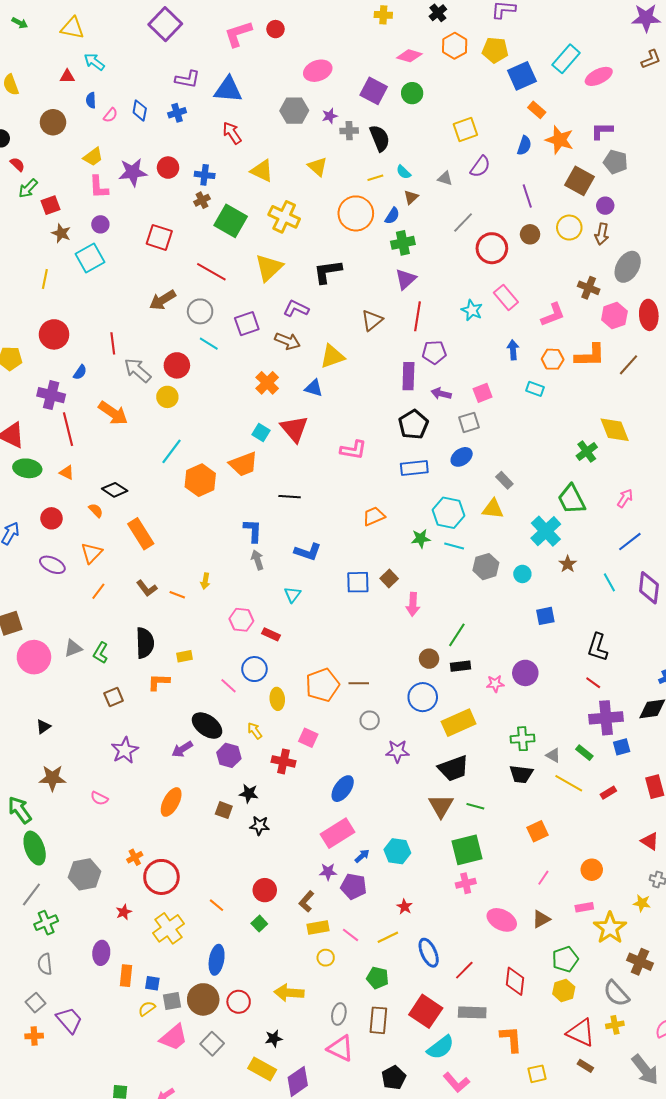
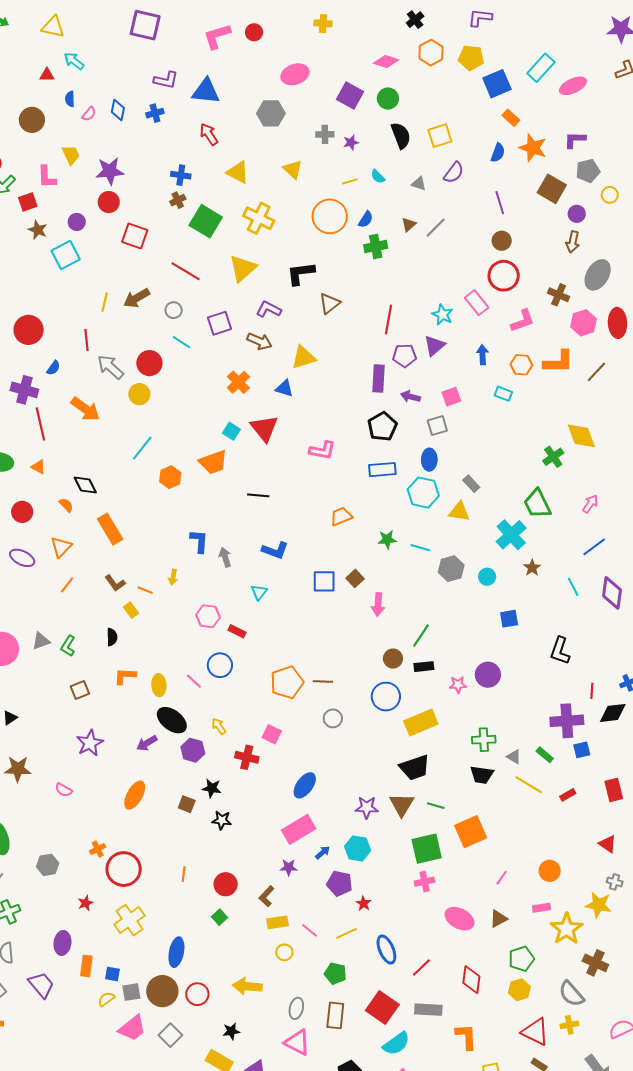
yellow cross: (383, 15) -> (323, 23), moved
purple square: (165, 24) -> (145, 25), turned -32
purple star: (330, 116) -> (351, 142), moved
black semicircle: (380, 138) -> (401, 136), moved
yellow trapezoid: (93, 157) -> (71, 155), turned -80
gray pentagon: (616, 162) -> (588, 171), turned -30
red circle: (168, 168) -> (109, 202), moved
pink L-shape: (99, 187) -> (47, 177), moved
brown triangle: (411, 197) -> (409, 225), moved
yellow circle: (569, 228) -> (610, 195), moved, size x0.7
red circle: (492, 248) -> (504, 276), moved
yellow line: (45, 279) -> (105, 302), moved
purple triangle: (406, 279) -> (434, 346), moved
gray circle: (200, 311) -> (174, 310), size x0.7
brown triangle: (372, 320) -> (330, 303), moved
blue ellipse: (462, 457) -> (429, 460), turned -55
orange hexagon: (200, 480) -> (170, 477), size x0.7
black diamond: (115, 490) -> (85, 485), turned 30
cyan hexagon: (448, 513) -> (423, 493), moved
blue L-shape: (253, 531) -> (199, 541), moved
black semicircle: (145, 643) -> (112, 637), size x0.6
yellow rectangle: (184, 656) -> (131, 610), moved, turned 63
red line: (593, 683) -> (592, 691), moved, turned 56
yellow ellipse: (277, 699) -> (159, 685), moved
purple star: (397, 751) -> (367, 807), moved
orange square: (537, 831) -> (471, 832), moved, size x1.5
gray hexagon: (85, 874) -> (48, 865), size x0.7
purple pentagon: (354, 886) -> (340, 883), moved
yellow star: (642, 903) -> (599, 905), size x1.5
orange line: (217, 905) -> (184, 874), moved, turned 56
purple trapezoid: (69, 1020) -> (41, 985), moved

